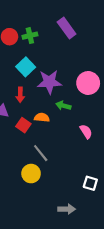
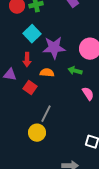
green arrow: (63, 106) -> (75, 71), moved
orange semicircle: (42, 117) -> (47, 73), moved
gray line: (41, 153) -> (46, 114), turned 66

